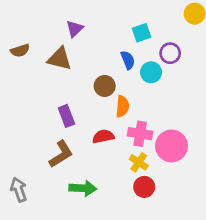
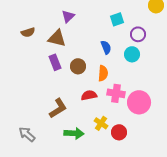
blue semicircle: (128, 60) -> (106, 47), moved
cyan circle: (151, 72) -> (132, 54), moved
brown circle: (105, 86) -> (78, 66), moved
purple rectangle: (66, 116) -> (55, 62), moved
yellow cross: (139, 162) -> (101, 123), moved
gray arrow: (19, 190) -> (27, 134), turned -30

